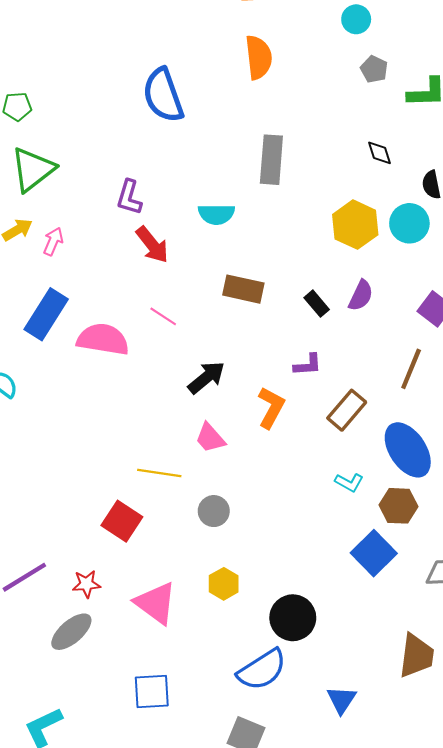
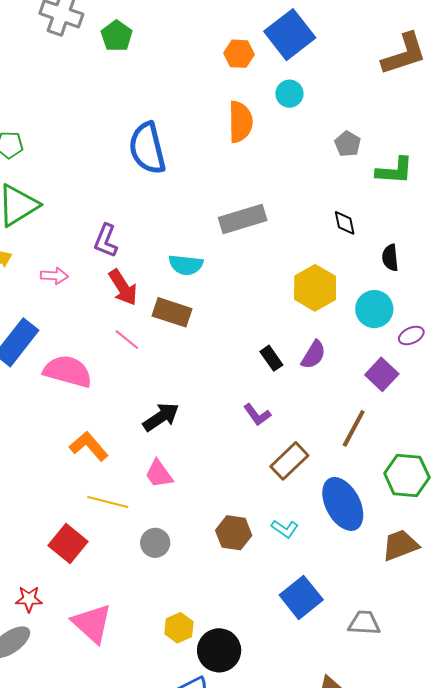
cyan circle: (356, 19) -> (289, 94), moved
gray rectangle: (271, 160) -> (243, 219), turned 63
cyan circle: (409, 223) -> (374, 309), moved
pink arrow: (53, 241) -> (54, 276), moved, turned 64
brown rectangle: (243, 289) -> (172, 312), moved
pink line: (163, 316) -> (127, 340), moved
purple L-shape: (308, 365) -> (257, 415), turned 52
orange L-shape: (271, 407) -> (89, 446), moved, turned -75
brown hexagon: (398, 506) -> (234, 533), moved
yellow hexagon: (224, 584) -> (179, 628), moved

